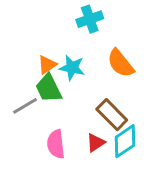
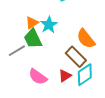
orange semicircle: (121, 63) -> (86, 39), moved
cyan star: (72, 68) -> (49, 25), turned 30
pink semicircle: (56, 144) -> (38, 77), turned -48

